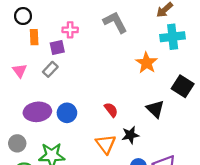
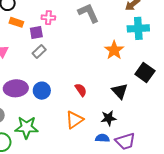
orange rectangle: (34, 37) -> (16, 22), turned -72
gray rectangle: (50, 69) -> (39, 52), moved
black star: (130, 135) -> (109, 118), moved
orange triangle: (106, 144) -> (75, 120), turned 30

